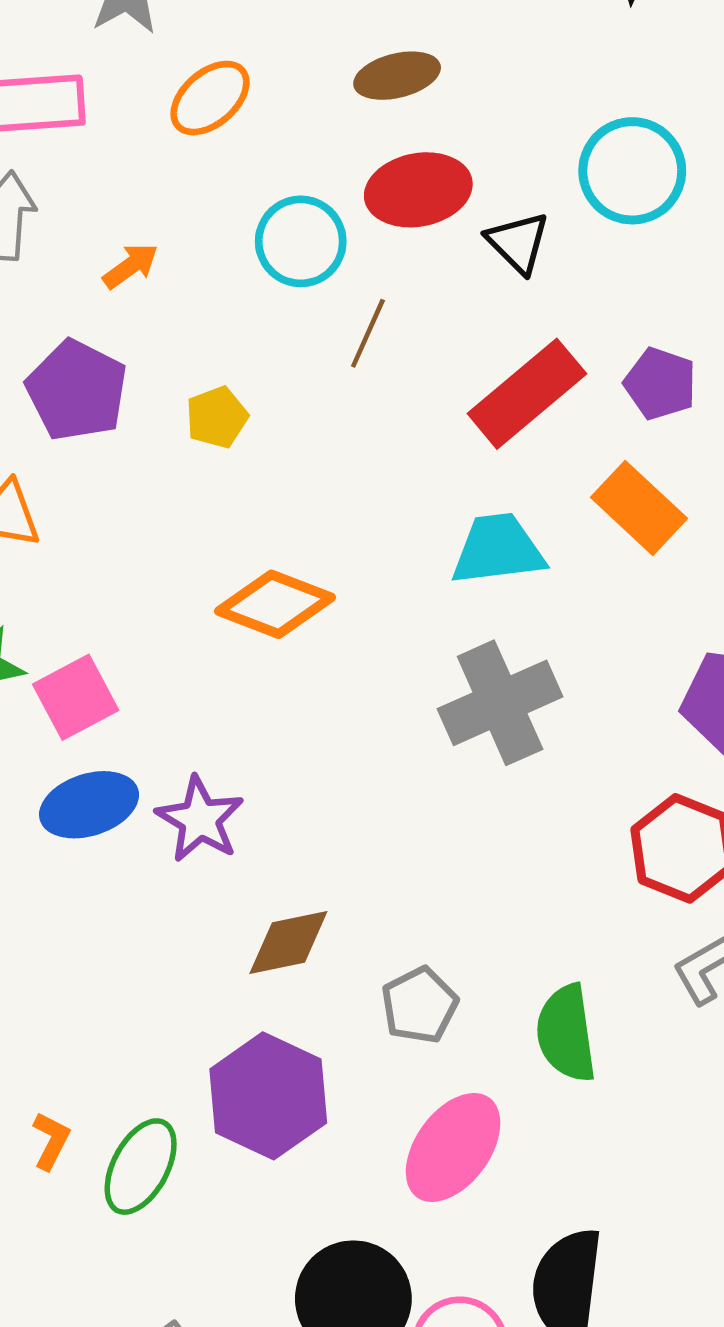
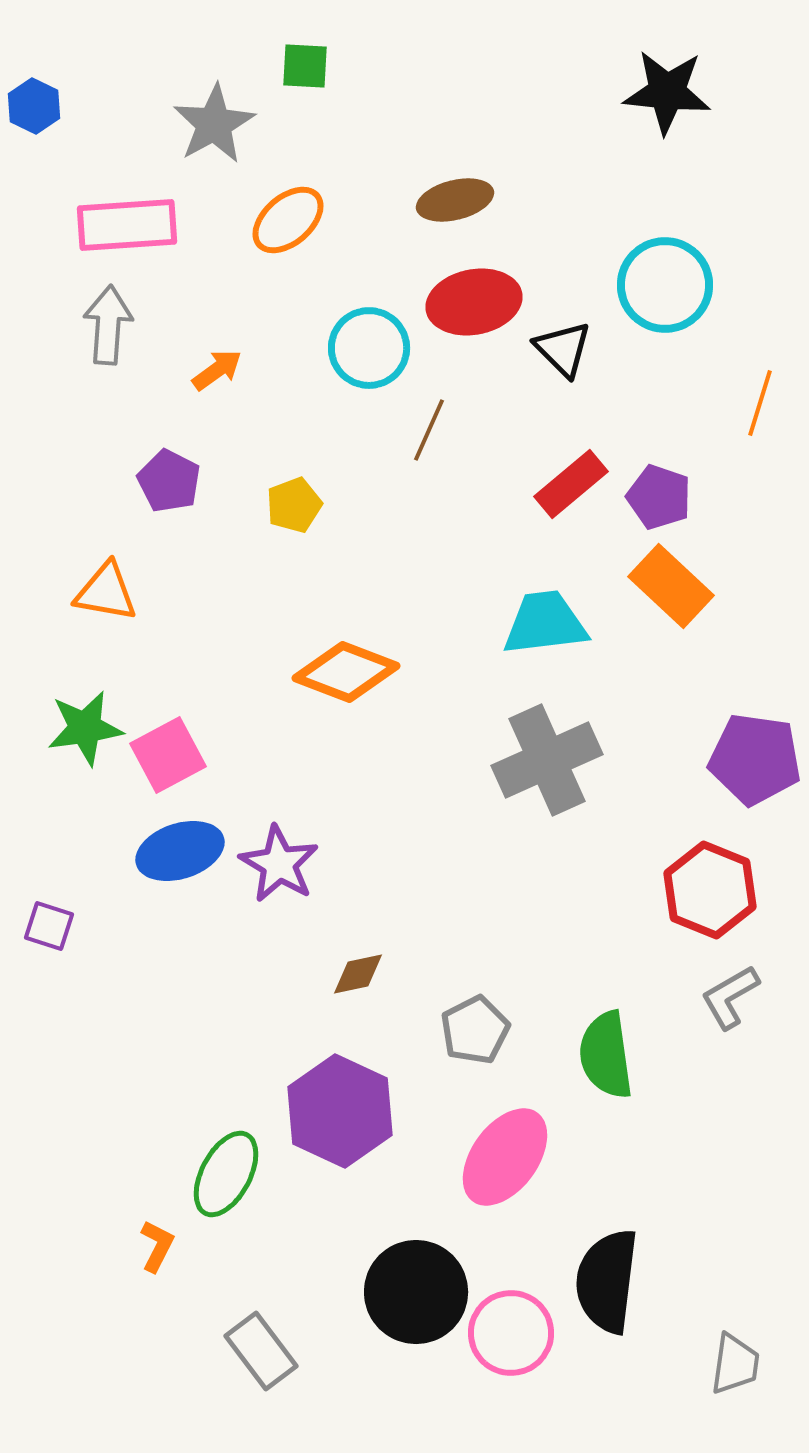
purple pentagon: (660, 384) -> (659, 497), moved
purple pentagon: (77, 390) -> (169, 481), size x0.7
red rectangle: (527, 394) -> (571, 484), size x0.7
brown diamond: (288, 943) -> (358, 974), size x0.7
orange L-shape: (51, 1141) -> (157, 1246), moved

